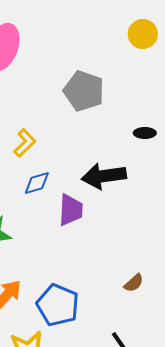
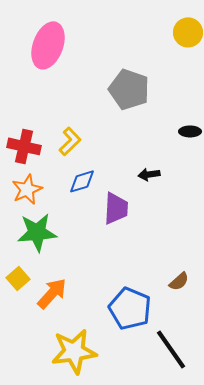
black arrow: (104, 176) -> (149, 174), size x0.5
blue pentagon: (58, 305) -> (130, 308), moved

